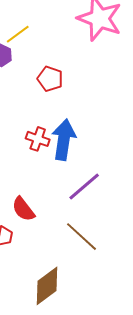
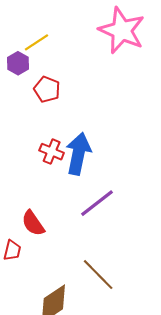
red pentagon: (50, 79) -> (47, 89), moved
brown line: (82, 237) -> (98, 275), moved

